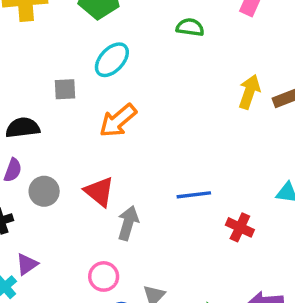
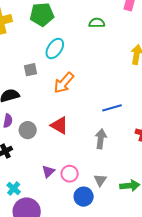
blue line: (194, 195) -> (112, 108), moved
gray arrow: (128, 223) -> (101, 139), moved
purple triangle: (27, 264) -> (48, 172), moved

